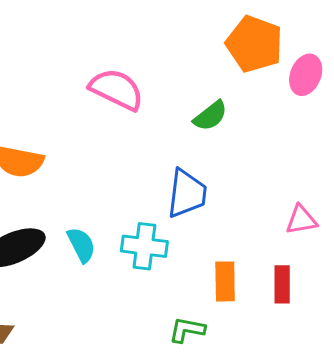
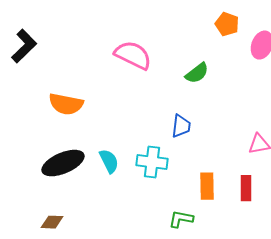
orange pentagon: (254, 44) -> (227, 24), size x0.6
blue trapezoid: (187, 194) -> (181, 126), size x0.7

